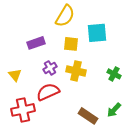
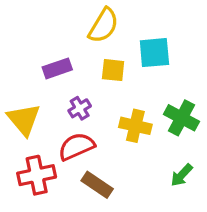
yellow cross: (76, 71) -> (135, 126), moved
green cross: (114, 74) -> (182, 118), size x1.5
yellow triangle: (15, 75) -> (24, 119), size x1.6
brown rectangle: (88, 116) -> (97, 185), moved

